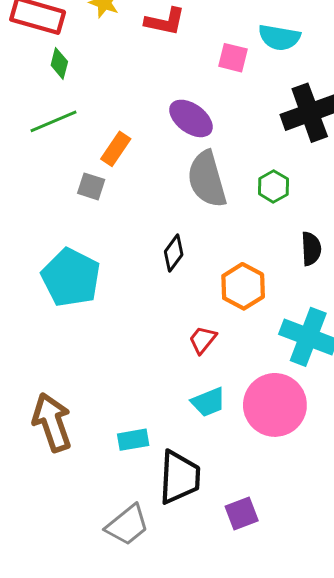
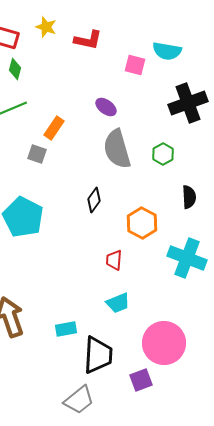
purple ellipse: (191, 118) -> (106, 107), size x0.7
red trapezoid: (203, 340) -> (114, 260), turned -35
pink circle: (275, 405) -> (164, 343), moved
gray trapezoid: (127, 525) -> (79, 400), moved

